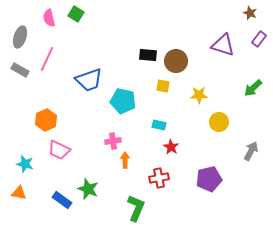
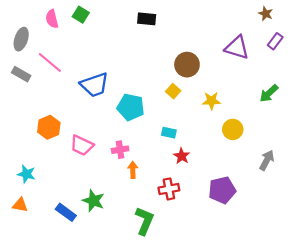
black rectangle: (148, 55) -> (147, 19), moved
pink line: (47, 59) -> (50, 62), turned -75
yellow square: (163, 86) -> (173, 91), turned 32
pink trapezoid: (59, 150) -> (82, 145), moved

